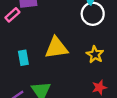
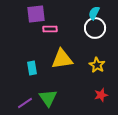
pink rectangle: (12, 15) -> (50, 29), moved, turned 40

